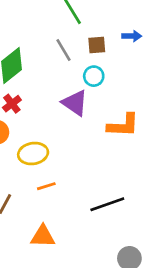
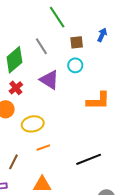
blue arrow: (132, 36) -> (102, 35), turned -64
gray line: (64, 50) -> (41, 46), moved
purple triangle: (75, 103) -> (49, 80), moved

